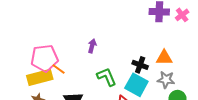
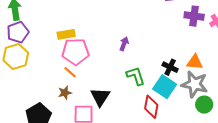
orange line: (59, 69) -> (70, 72), moved
yellow rectangle: (40, 77) -> (66, 34), moved, size x0.7
gray star: (166, 80) -> (195, 84), size x1.5

